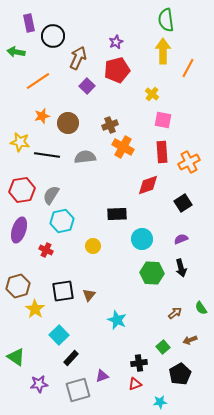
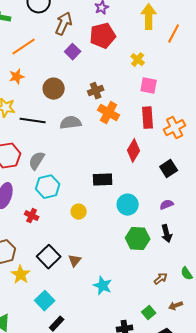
orange star: (42, 116) -> (17, 77), moved
red diamond: (148, 185) -> (134, 151), turned -40
black square: (63, 291) -> (49, 257), turned -35

